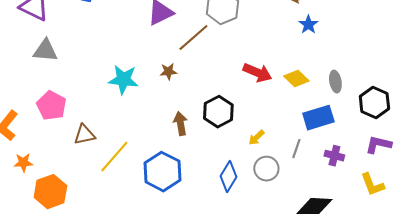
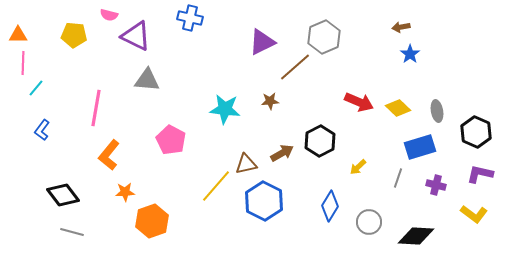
pink pentagon: (51, 106) -> (171, 140), moved
brown arrow: (180, 124) -> (282, 153), turned 70
brown triangle: (84, 135) -> (246, 164), moved
gray circle: (266, 169) -> (369, 222), moved
yellow L-shape: (372, 185) -> (474, 214), turned -32

